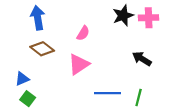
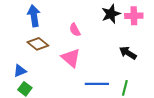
pink semicircle: (83, 33) -> (75, 30), turned 120
pink triangle: (79, 64) -> (71, 58), turned -45

